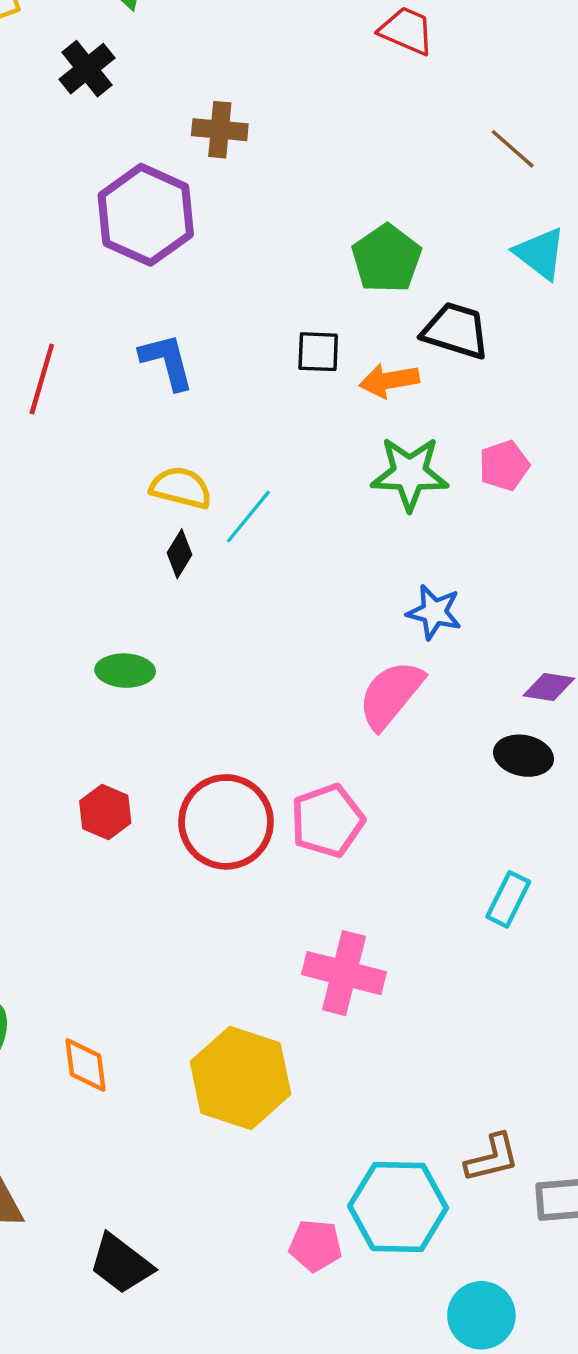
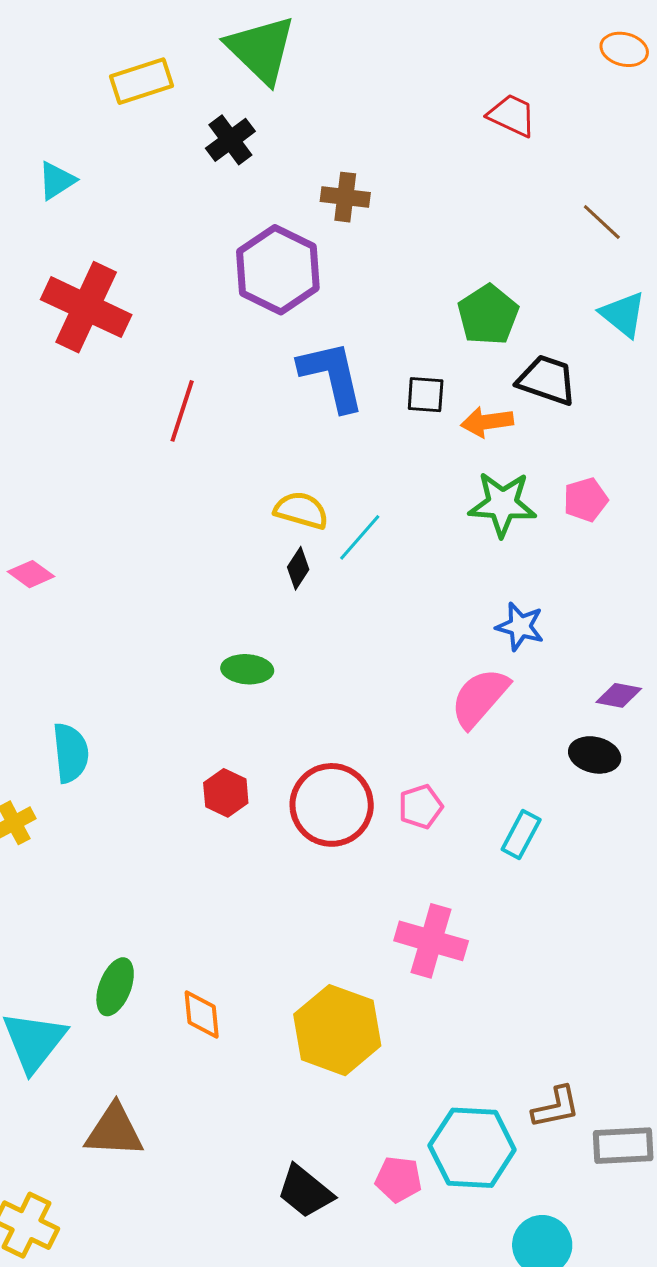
blue L-shape: (167, 361) -> (332, 376), moved, size x1.4
pink pentagon: (327, 821) -> (421, 807), size x0.7
cyan rectangle: (508, 899) -> (521, 835), moved
black trapezoid: (121, 1264) -> (305, 1191), moved

